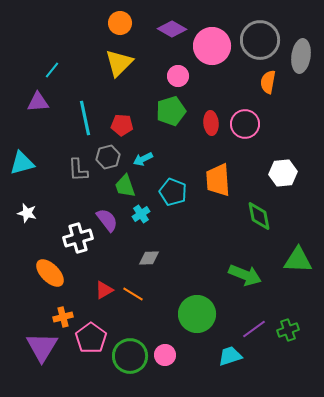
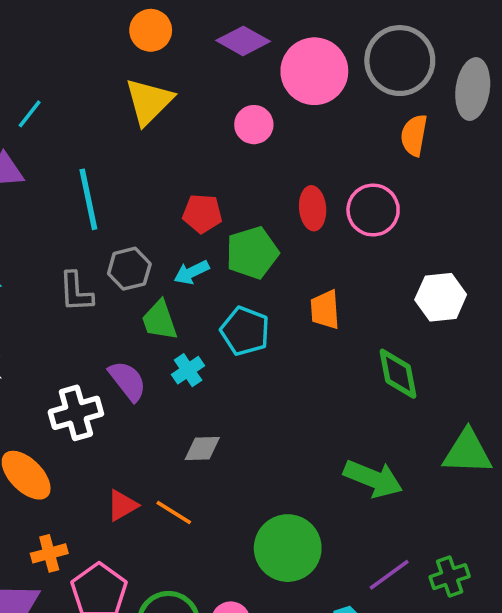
green pentagon: (171, 111) -> (252, 253), moved
red pentagon: (122, 125) -> (202, 214), moved
orange trapezoid: (218, 180) -> (325, 310), size x0.7

